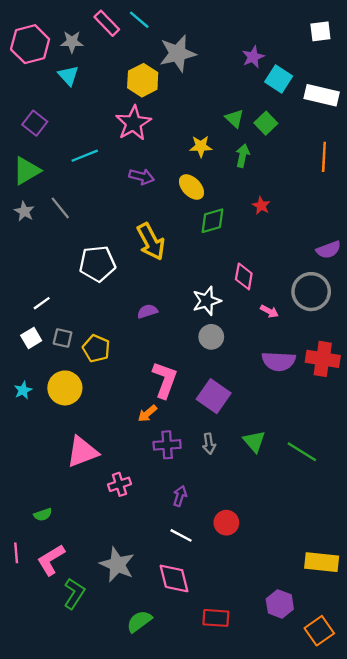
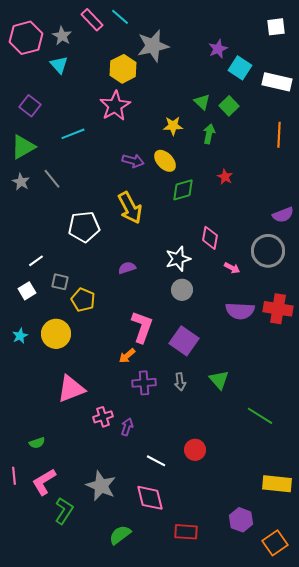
gray star: (72, 42) -> (62, 36), turned 30
purple arrow: (142, 177) -> (133, 161), moved
gray square: (63, 338) -> (60, 282), moved
green line: (302, 452) -> (260, 416), moved
purple arrow: (180, 496) -> (127, 427), moved

